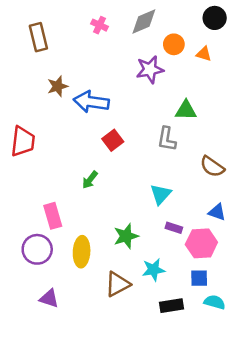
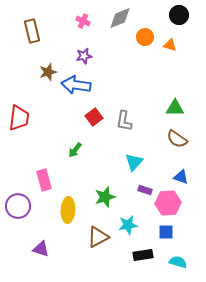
purple star: (150, 69) -> (84, 56), moved, size x0.7
green triangle: (186, 110) -> (175, 108), moved
gray L-shape: (167, 139) -> (124, 121), moved
purple circle: (37, 249) -> (18, 206), moved
cyan semicircle: (215, 302) -> (178, 262), moved

